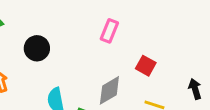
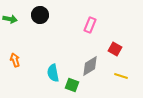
black circle: (37, 48) -> (40, 15), moved

